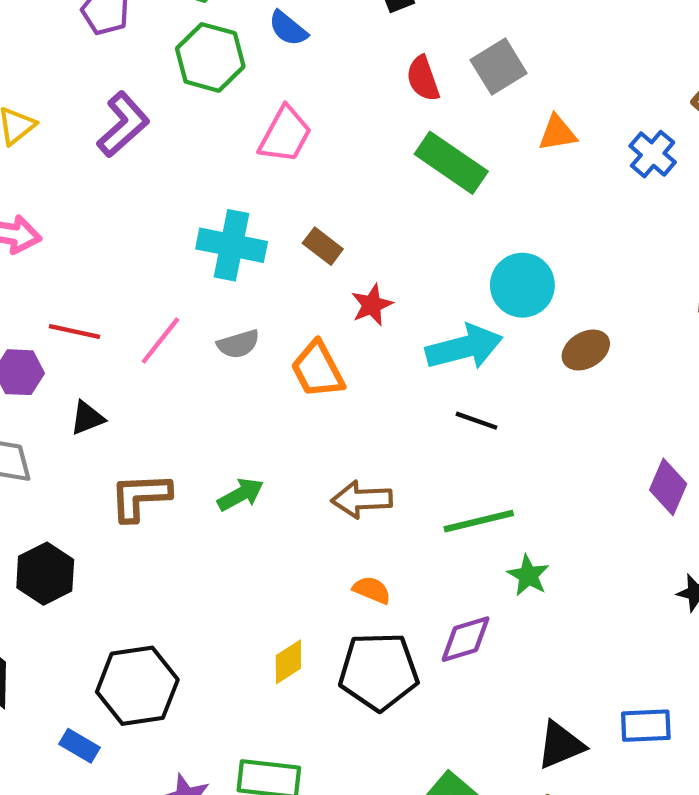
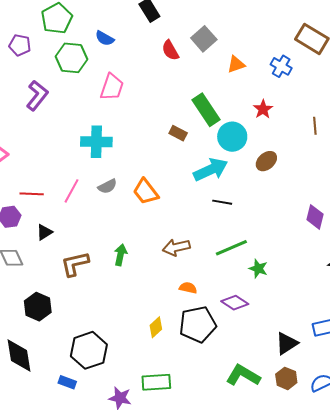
green rectangle: (451, 163) -> (206, 110), moved, turned 32
brown rectangle: (323, 246) -> (178, 133), moved
red star: (372, 305) -> (263, 109), moved
green arrow: (241, 495) -> (120, 255), turned -40
purple diamond: (466, 639) -> (235, 303), turned 60

